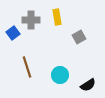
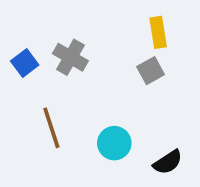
yellow rectangle: (57, 17) -> (158, 32), moved
gray cross: (31, 20) -> (70, 57), moved, turned 30

